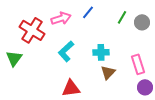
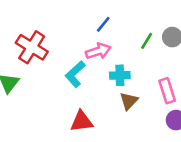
green line: (122, 17) -> (147, 41), moved
pink arrow: (61, 18) -> (98, 51), moved

